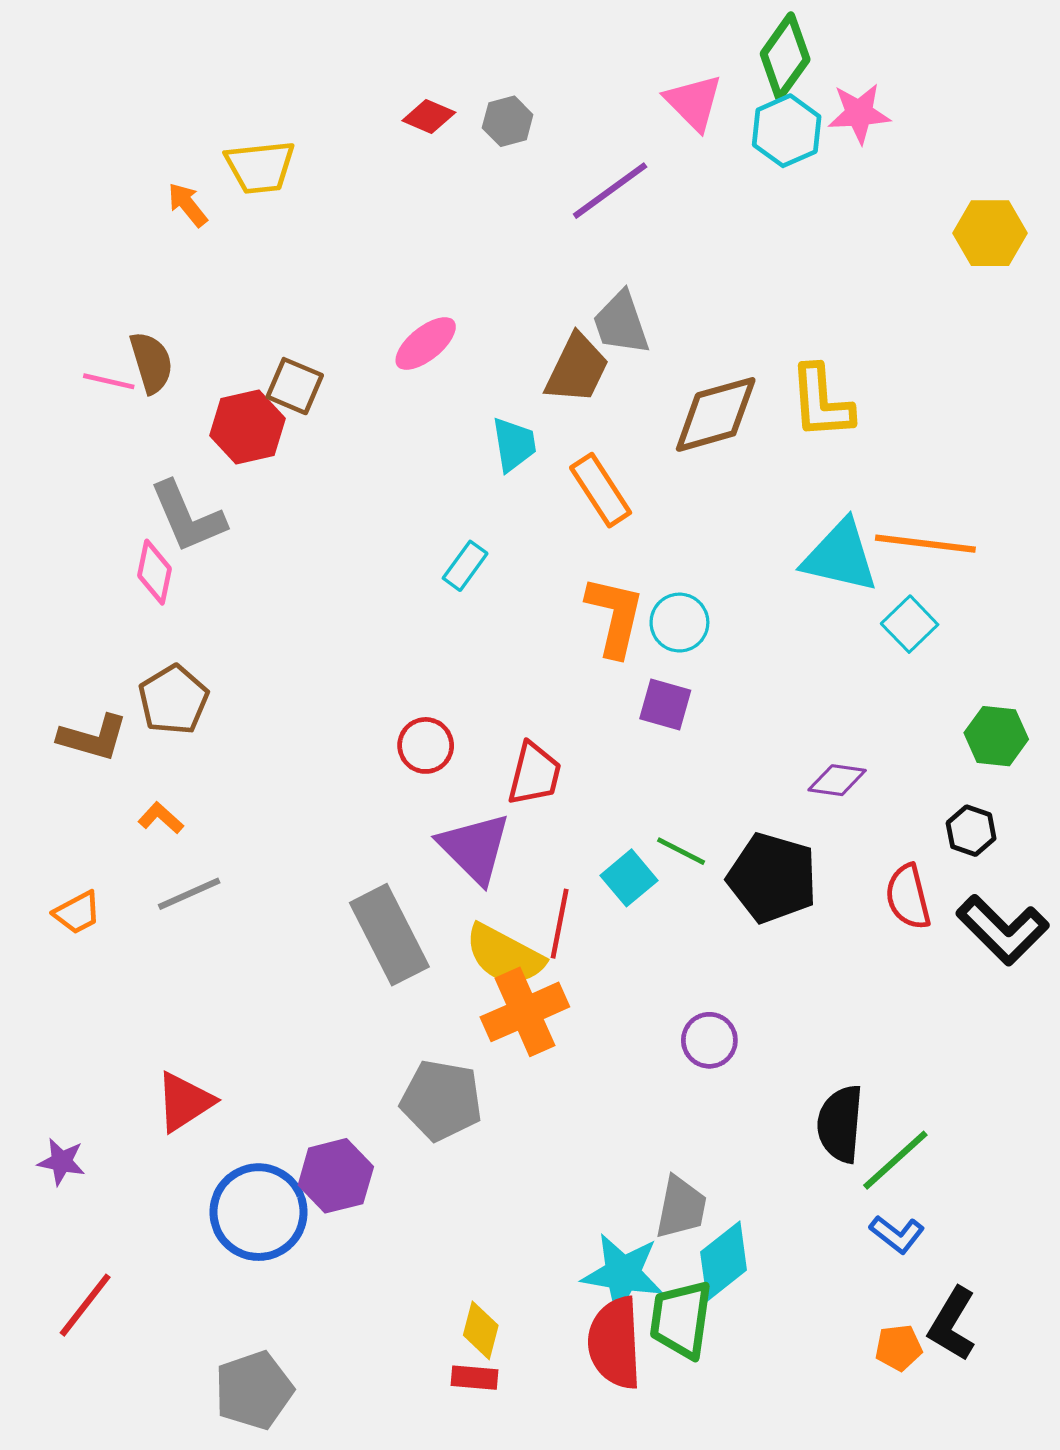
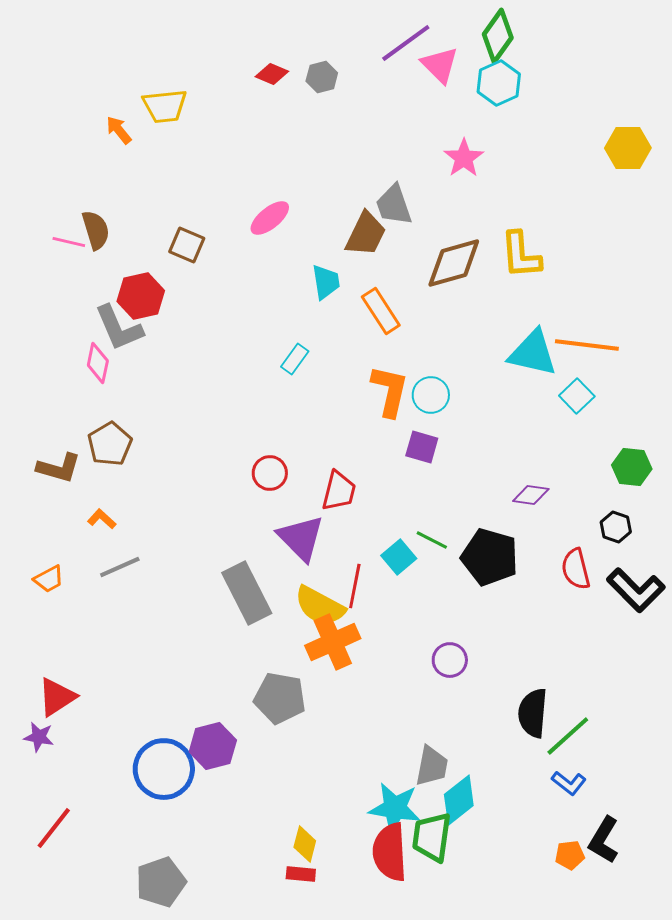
pink star: (859, 113) -> (464, 158), moved, turned -30
purple line: (610, 191) -> (406, 43), moved
red hexagon: (247, 427) -> (141, 296), moved
red triangle: (184, 1102) -> (57, 697), moved

